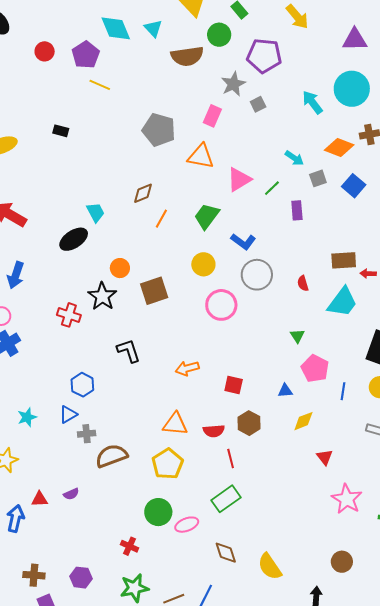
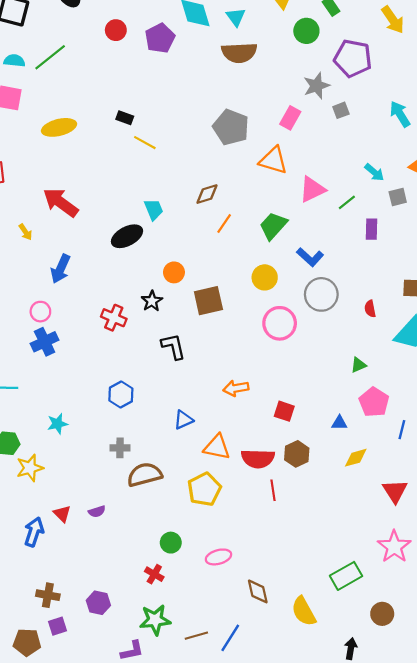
brown semicircle: (187, 56) -> (239, 53), moved
yellow line: (100, 85) -> (145, 143), moved
black star: (102, 296) -> (152, 301), size x0.7
green triangle: (297, 336) -> (358, 365), turned 35
black L-shape: (129, 351) -> (173, 346), moved
blue triangle: (68, 414) -> (184, 420), moved
red semicircle: (214, 431) -> (258, 459), size x1.4
red triangle: (325, 457) -> (395, 491), moved, size x1.4
red triangle: (40, 499) -> (62, 514), turned 42
green rectangle: (226, 499) -> (346, 576), moved
green circle: (158, 512) -> (171, 543), moved, size x0.7

